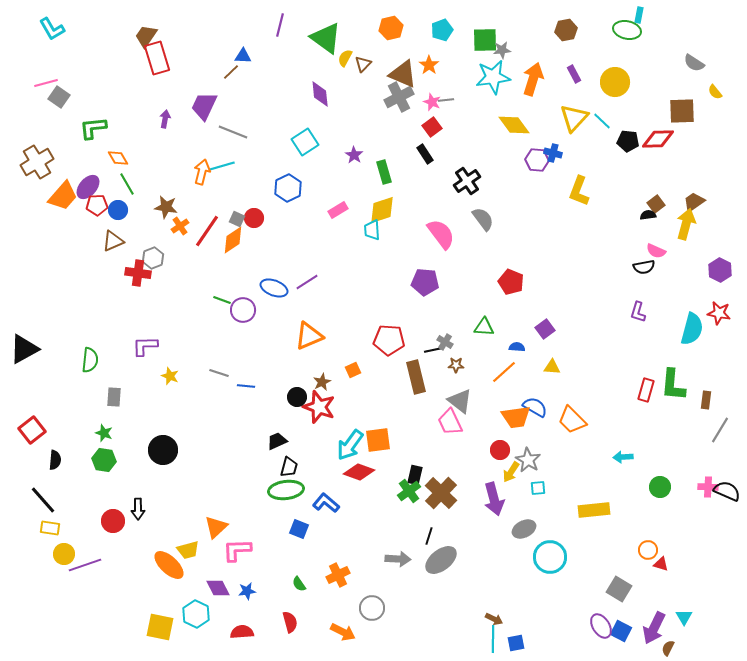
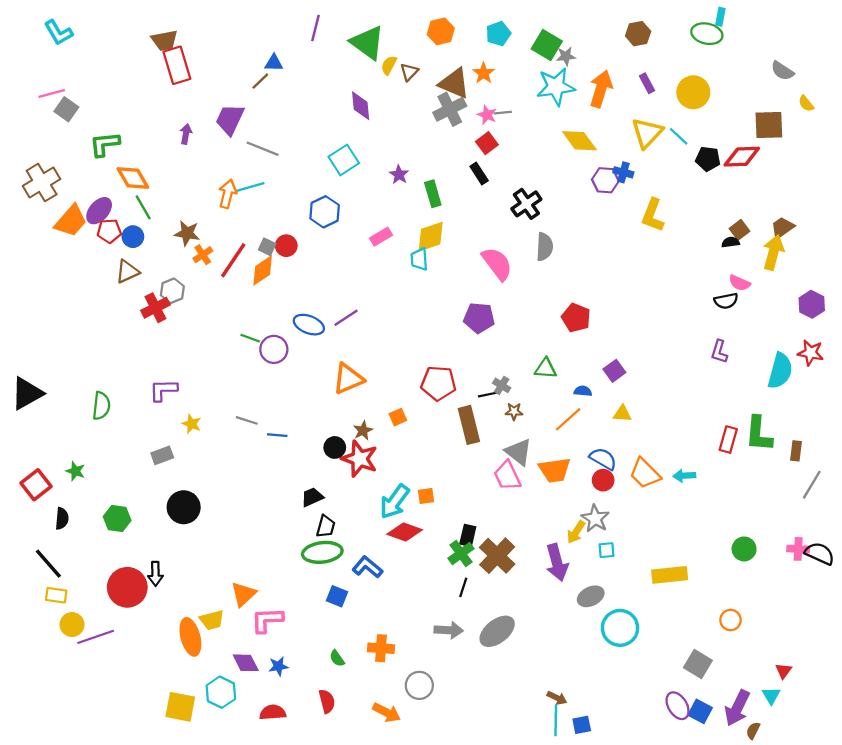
brown trapezoid: (146, 36) -> (164, 40), turned -135
green square: (485, 40) -> (547, 45), turned 32
orange diamond: (118, 158) -> (133, 178), size x1.4
gray semicircle: (483, 219) -> (544, 247), turned 40
red cross: (138, 273) -> (155, 308), turned -35
gray rectangle: (114, 397) -> (162, 455), moved, turned 66
orange trapezoid: (516, 417) -> (555, 470), moved
green star: (104, 433) -> (75, 471), moved
orange square: (378, 440) -> (426, 496), size x0.6
red circle: (500, 450) -> (603, 480), moved
cyan arrow: (623, 457) -> (684, 476), moved
red circle: (113, 521) -> (127, 587), size x1.5
black line: (429, 536) -> (463, 587), moved
red triangle: (661, 564) -> (784, 671), moved, turned 49
orange ellipse: (169, 565) -> (190, 637), turned 32
orange cross: (338, 575) -> (381, 648), turned 30

